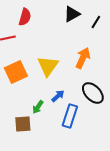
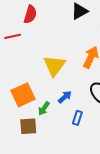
orange square: (16, 72) -> (23, 95), moved
blue rectangle: (70, 116) -> (77, 118), size x0.6

